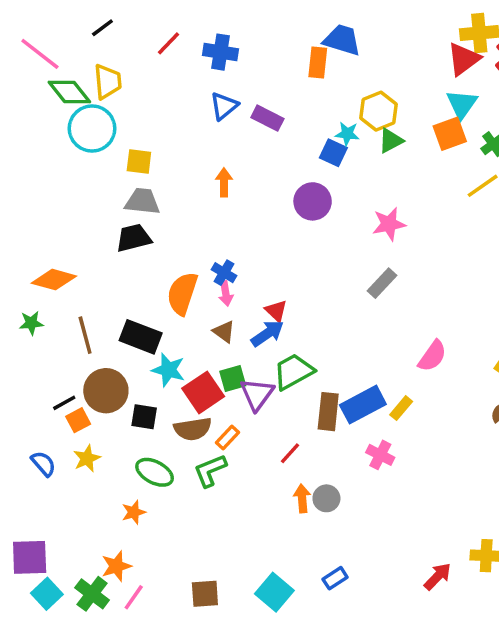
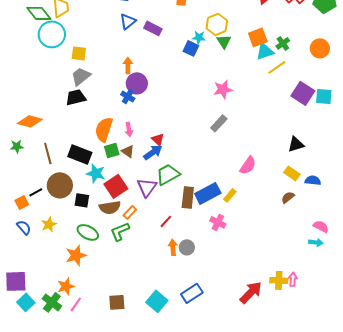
cyan triangle: (462, 104) -> (265, 51), moved, turned 36
green triangle: (391, 141) -> (224, 41), turned -35
gray trapezoid: (142, 201) -> (81, 76), turned -45
purple circle: (313, 201) -> (137, 83), moved
blue cross: (224, 273) -> (128, 96), moved
green square: (233, 379) -> (112, 150), moved
orange square: (78, 420) -> (22, 202), moved
orange star: (134, 512) -> (76, 255), size x1.5
red arrow: (438, 576) -> (251, 292), size x1.4
blue rectangle: (335, 578) -> (192, 293), size x1.5

